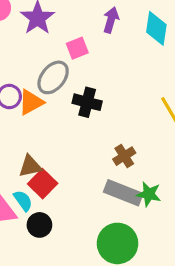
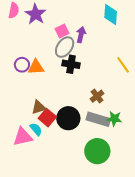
purple arrow: (111, 20) -> (81, 35), moved
gray ellipse: (53, 77) -> (65, 47), moved
orange triangle: (31, 102) -> (36, 67), turned 30
black circle: (39, 225) -> (68, 118), moved, size x1.5

